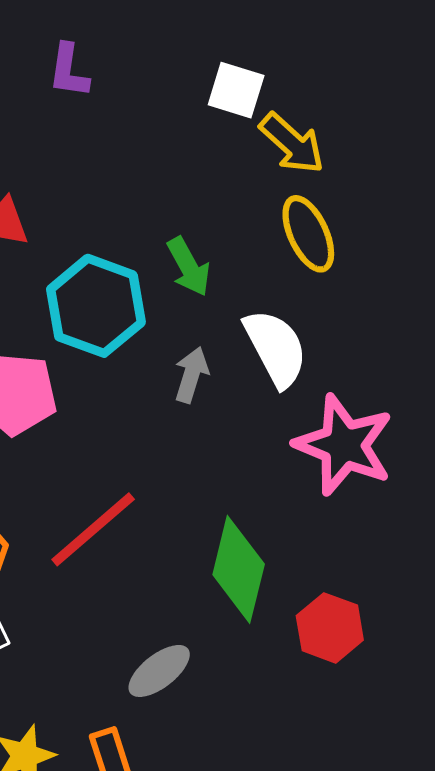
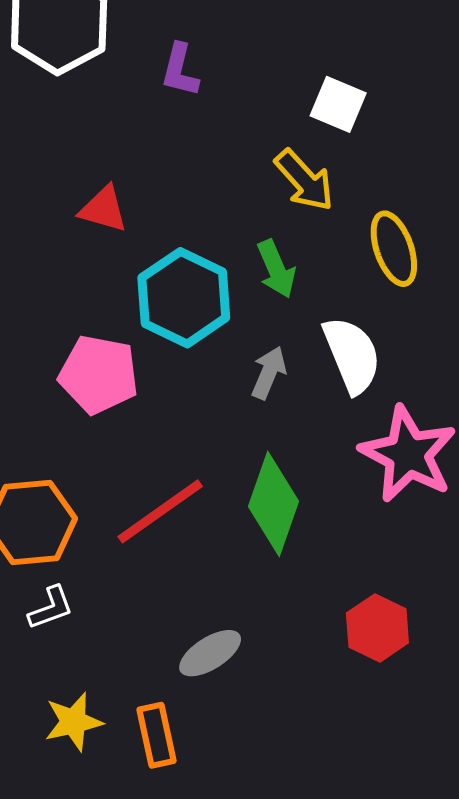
yellow arrow: (292, 143) -> (304, 180), moved
green diamond: (239, 569) -> (273, 504), moved

